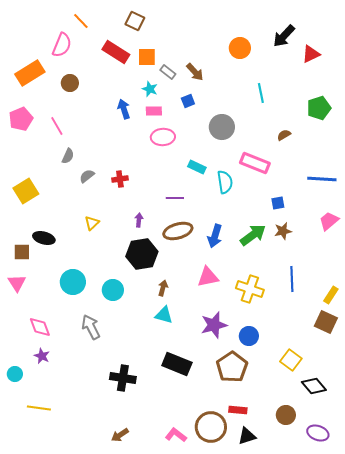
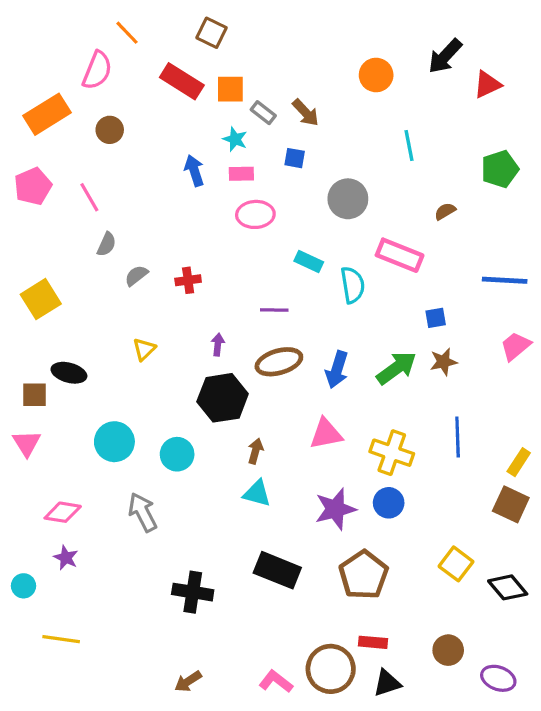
blue square: (188, 101) -> (295, 158), turned 32
pink diamond: (40, 327) -> (63, 512), turned -60
blue circle: (249, 336) -> (389, 503), moved
black diamond: (314, 386) -> (508, 587), moved

